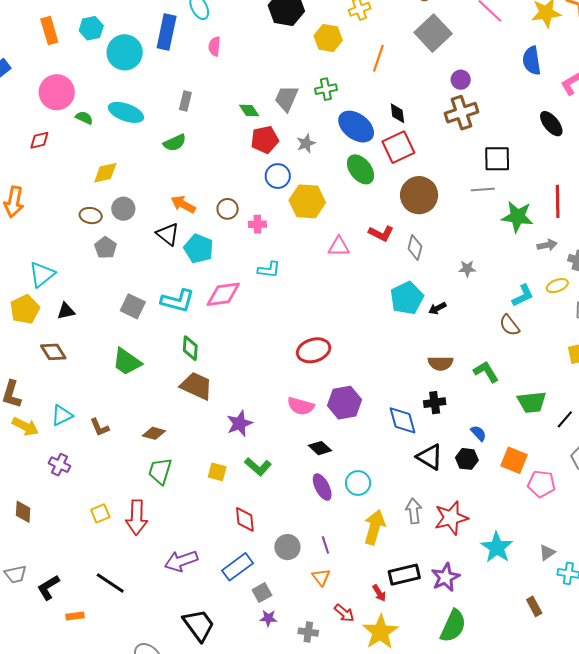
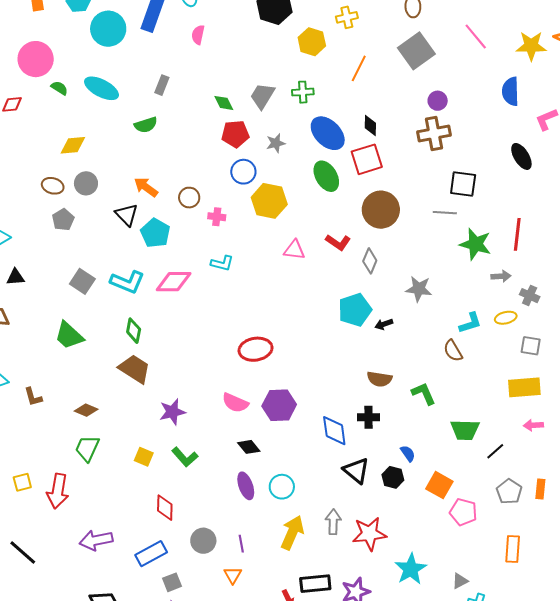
gray star: (467, 269) -> (419, 289), size x1.5

